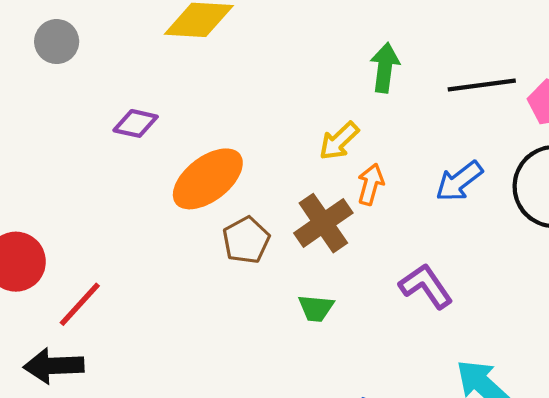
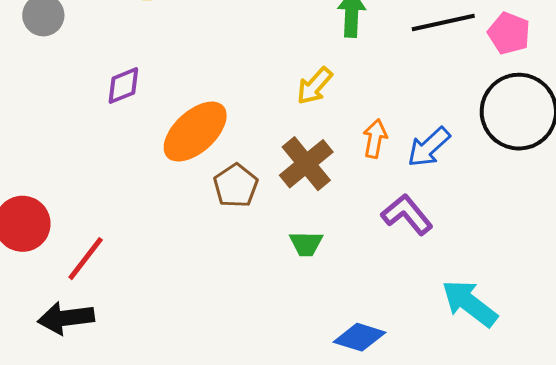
purple diamond: (136, 123) -> (123, 86), turned -30
blue arrow: (459, 181) -> (429, 147), moved
orange arrow: (371, 184) -> (375, 139), moved

